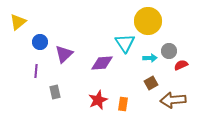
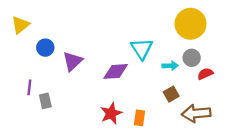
yellow circle: (148, 21) -> (191, 24), moved
purple line: (36, 71) -> (29, 87), moved
gray rectangle: (55, 92) -> (45, 101), moved

